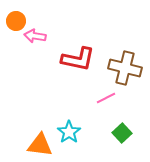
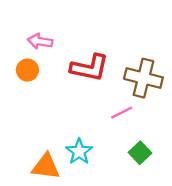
orange circle: (16, 21) -> (27, 70), moved

